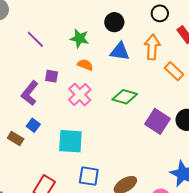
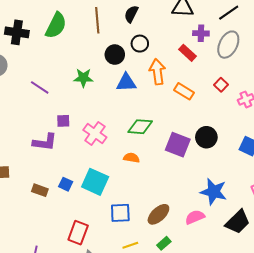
black circle: (160, 13) -> (140, 44), moved
orange semicircle: (85, 65) -> (131, 158), moved
purple L-shape: (30, 93) -> (45, 142), turned -110
blue square: (33, 125) -> (66, 184), moved
cyan square: (70, 141) -> (95, 182), turned 32

